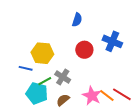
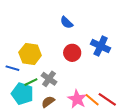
blue semicircle: (77, 20) -> (67, 23), turned 112

